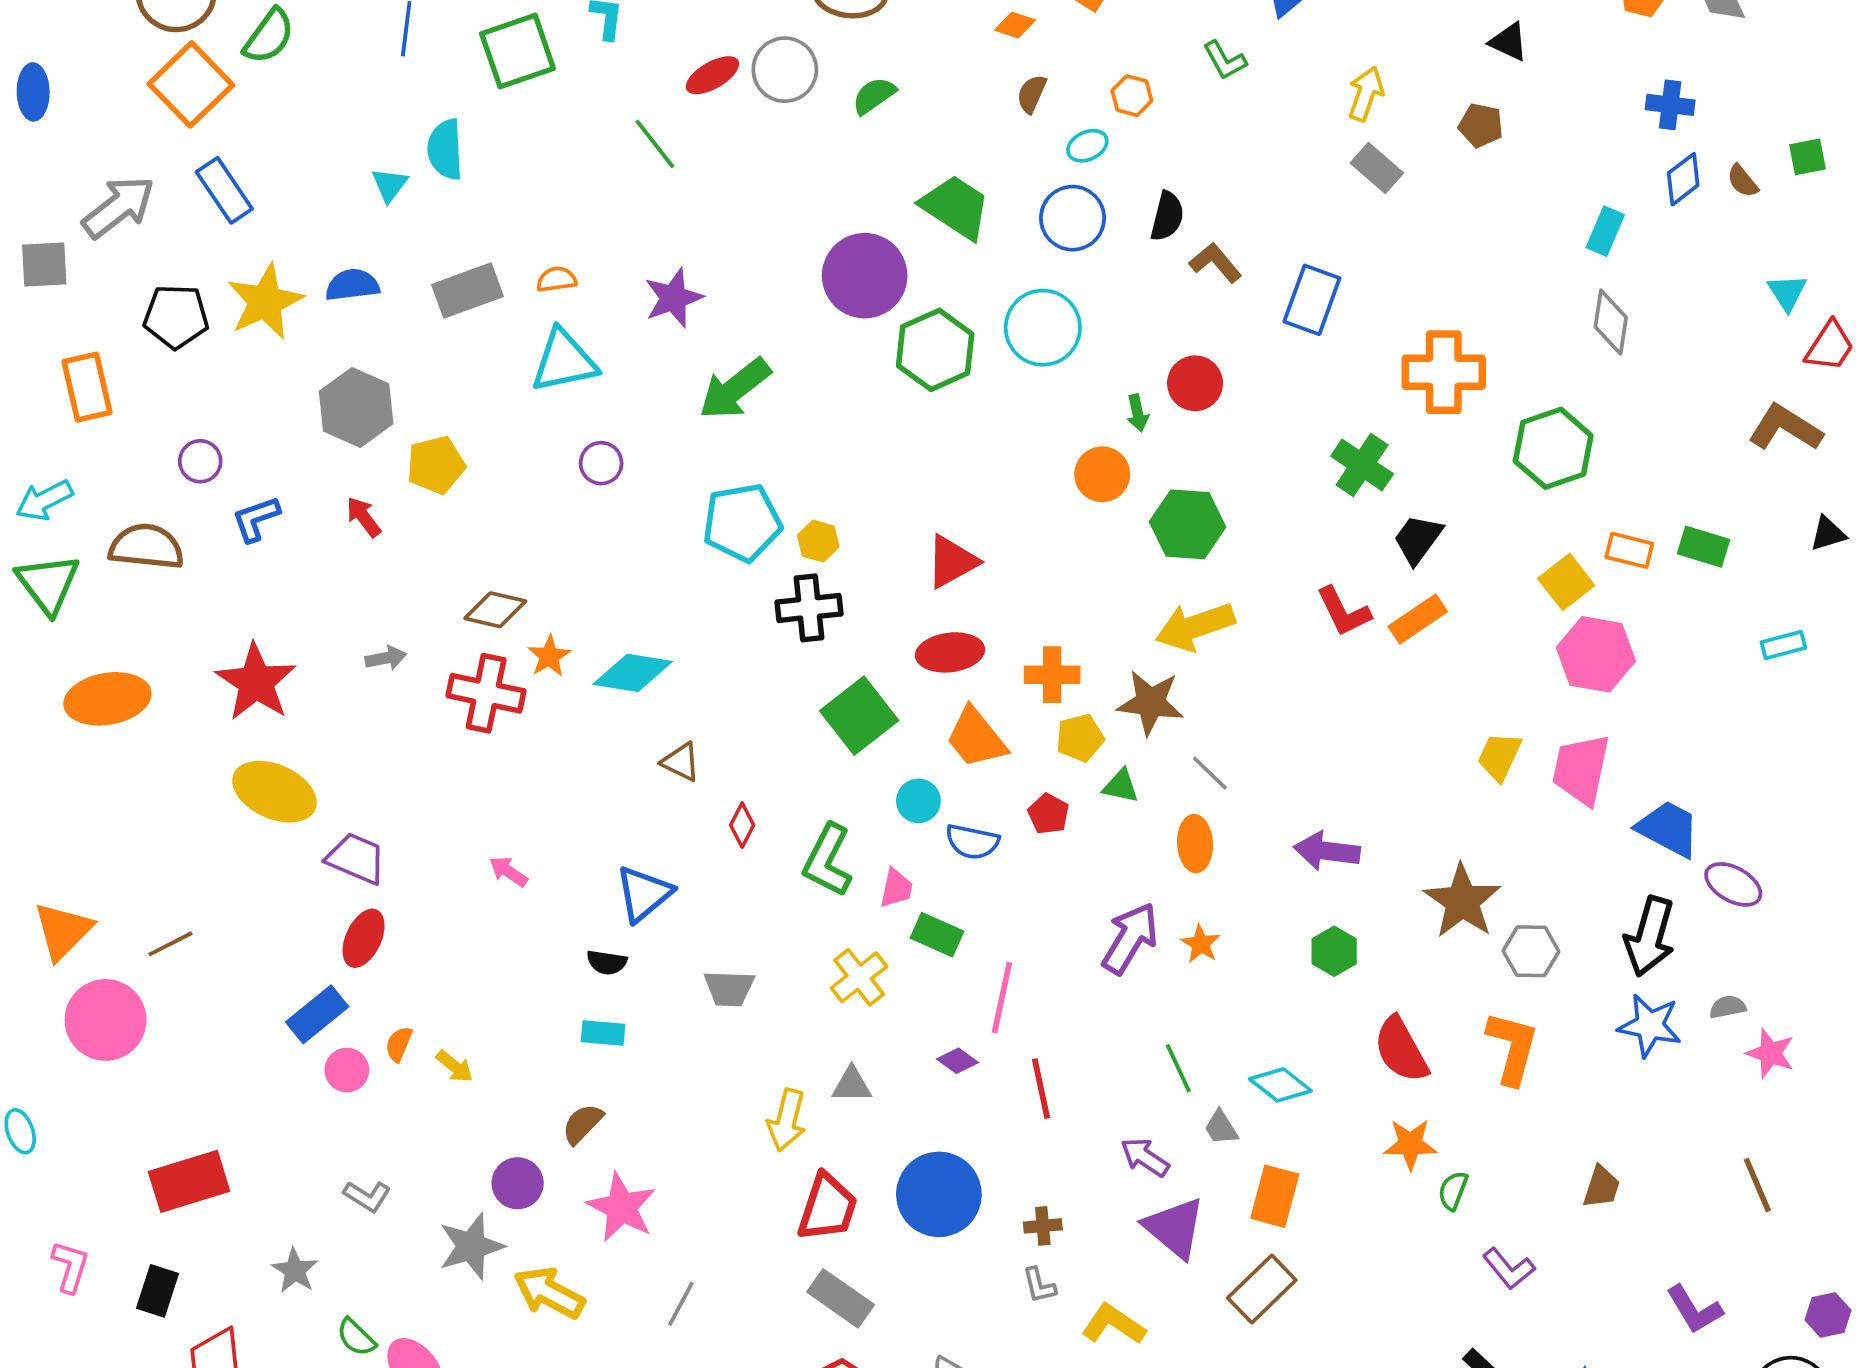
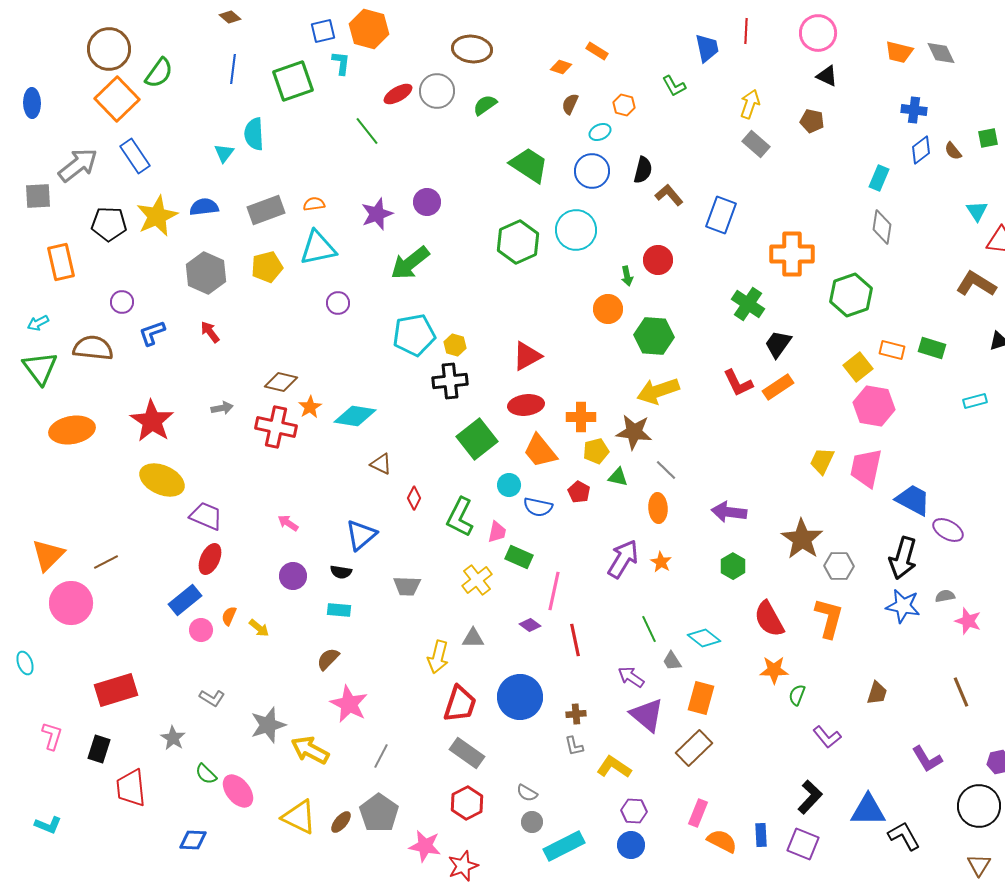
purple circle: (865, 276) -> (427, 202), moved, size x0.6
yellow pentagon: (436, 465) -> (267, 267), moved
cyan arrow: (44, 500) -> (38, 323), size x0.7
purple circle: (518, 1183) -> (293, 576), moved

